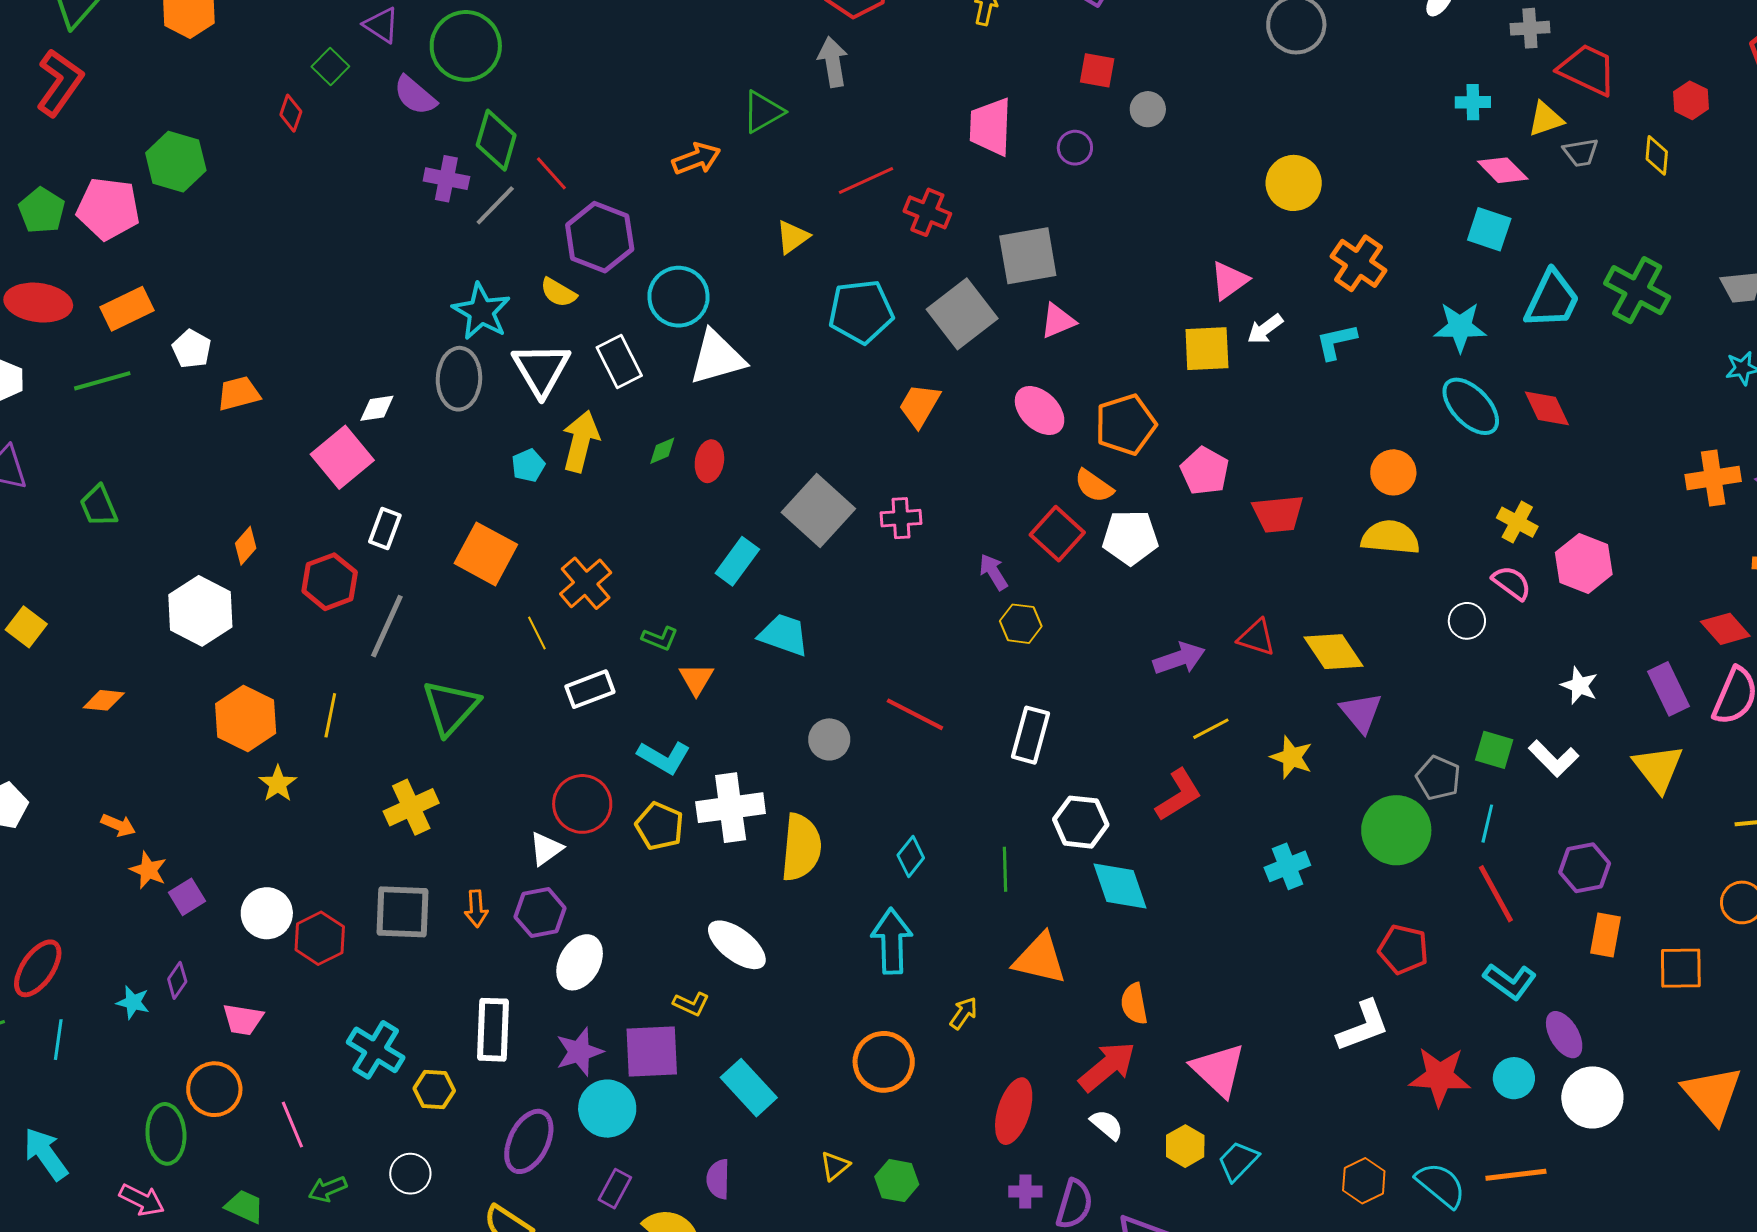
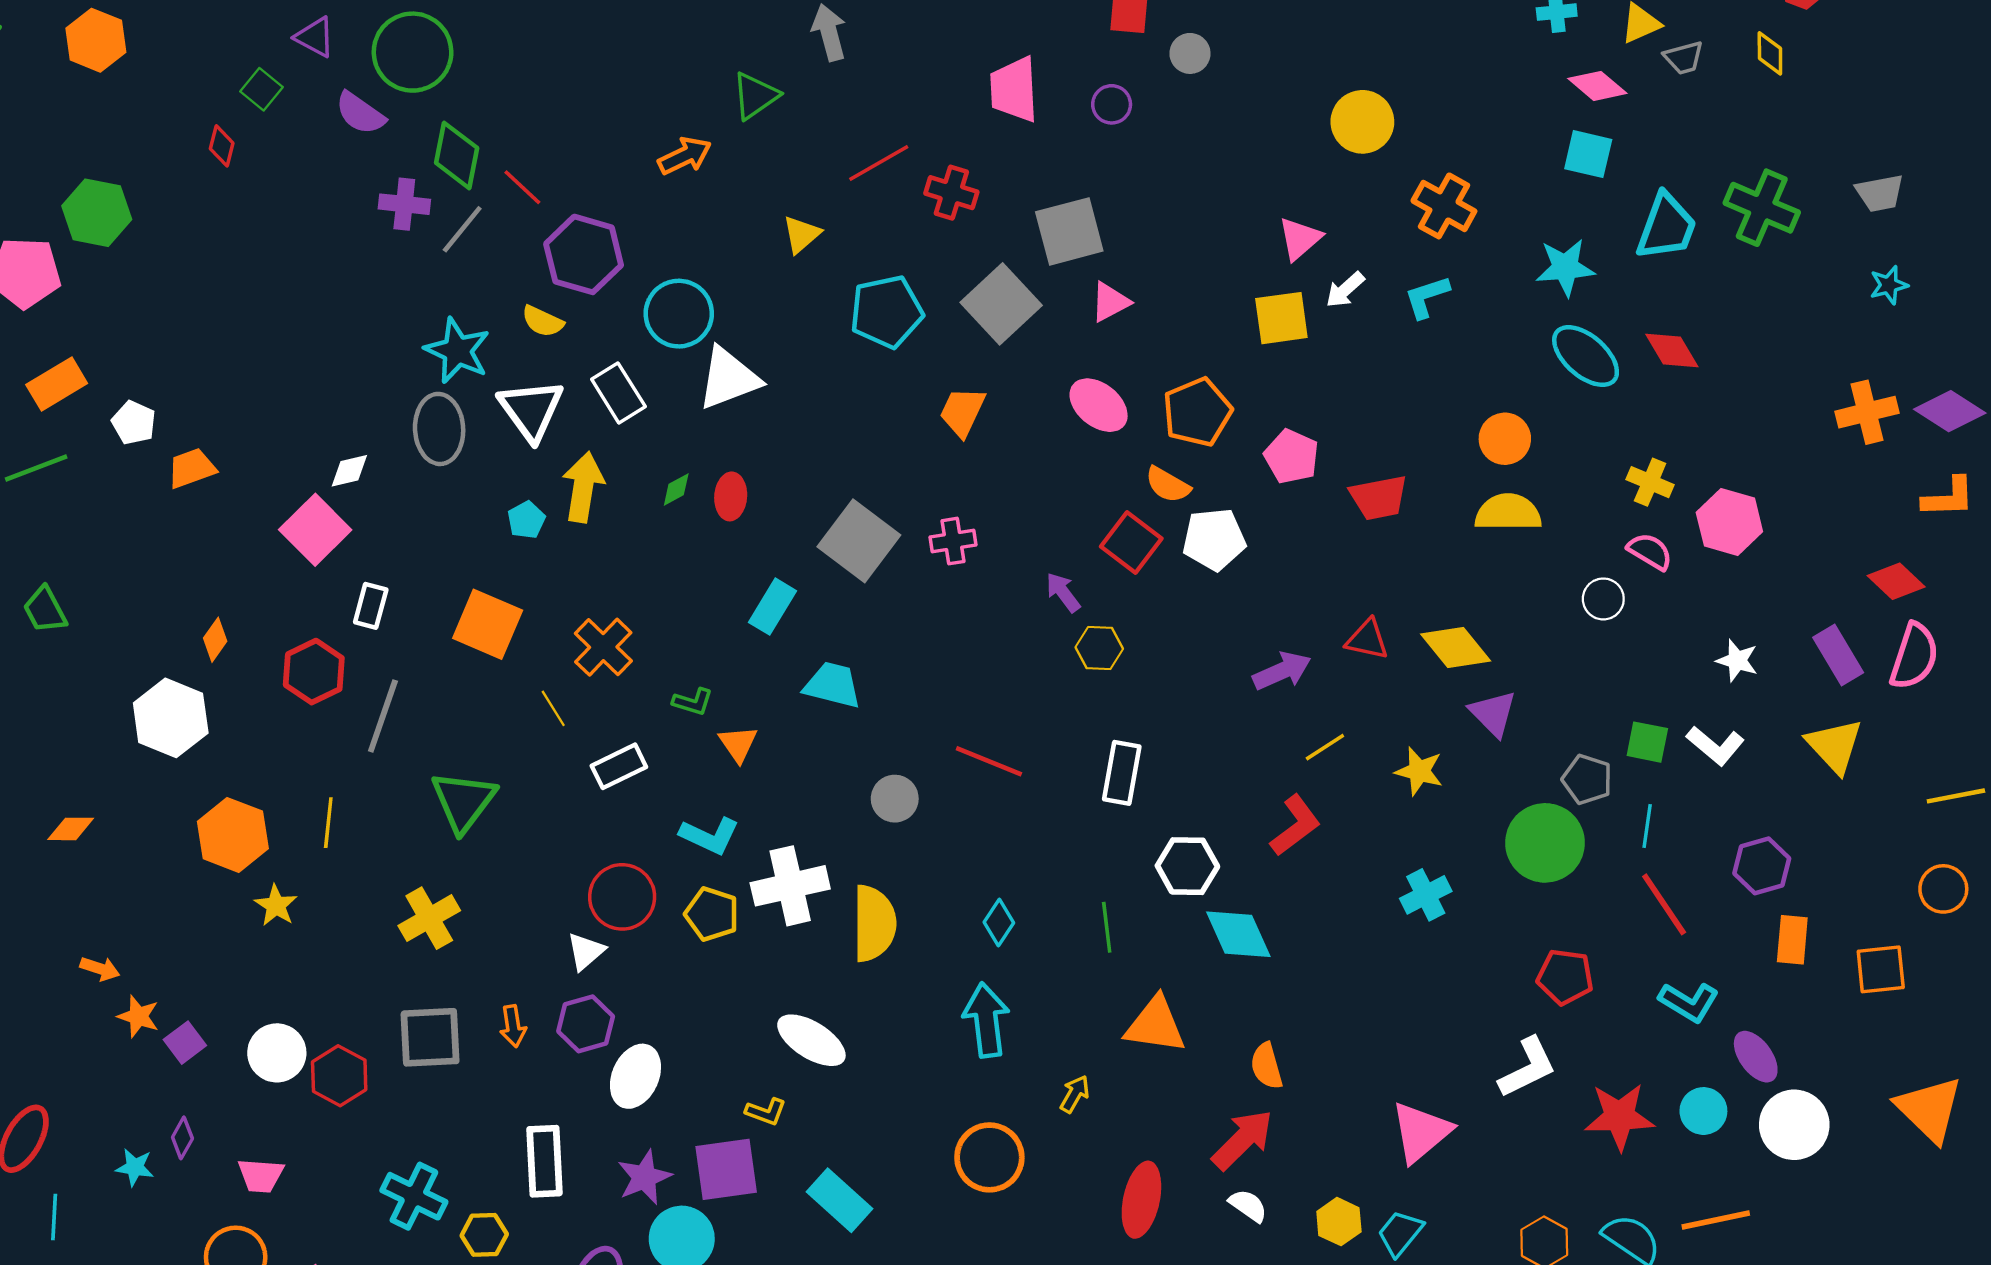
pink triangle: (1218, 1070) -> (1421, 1132), moved, turned 42

